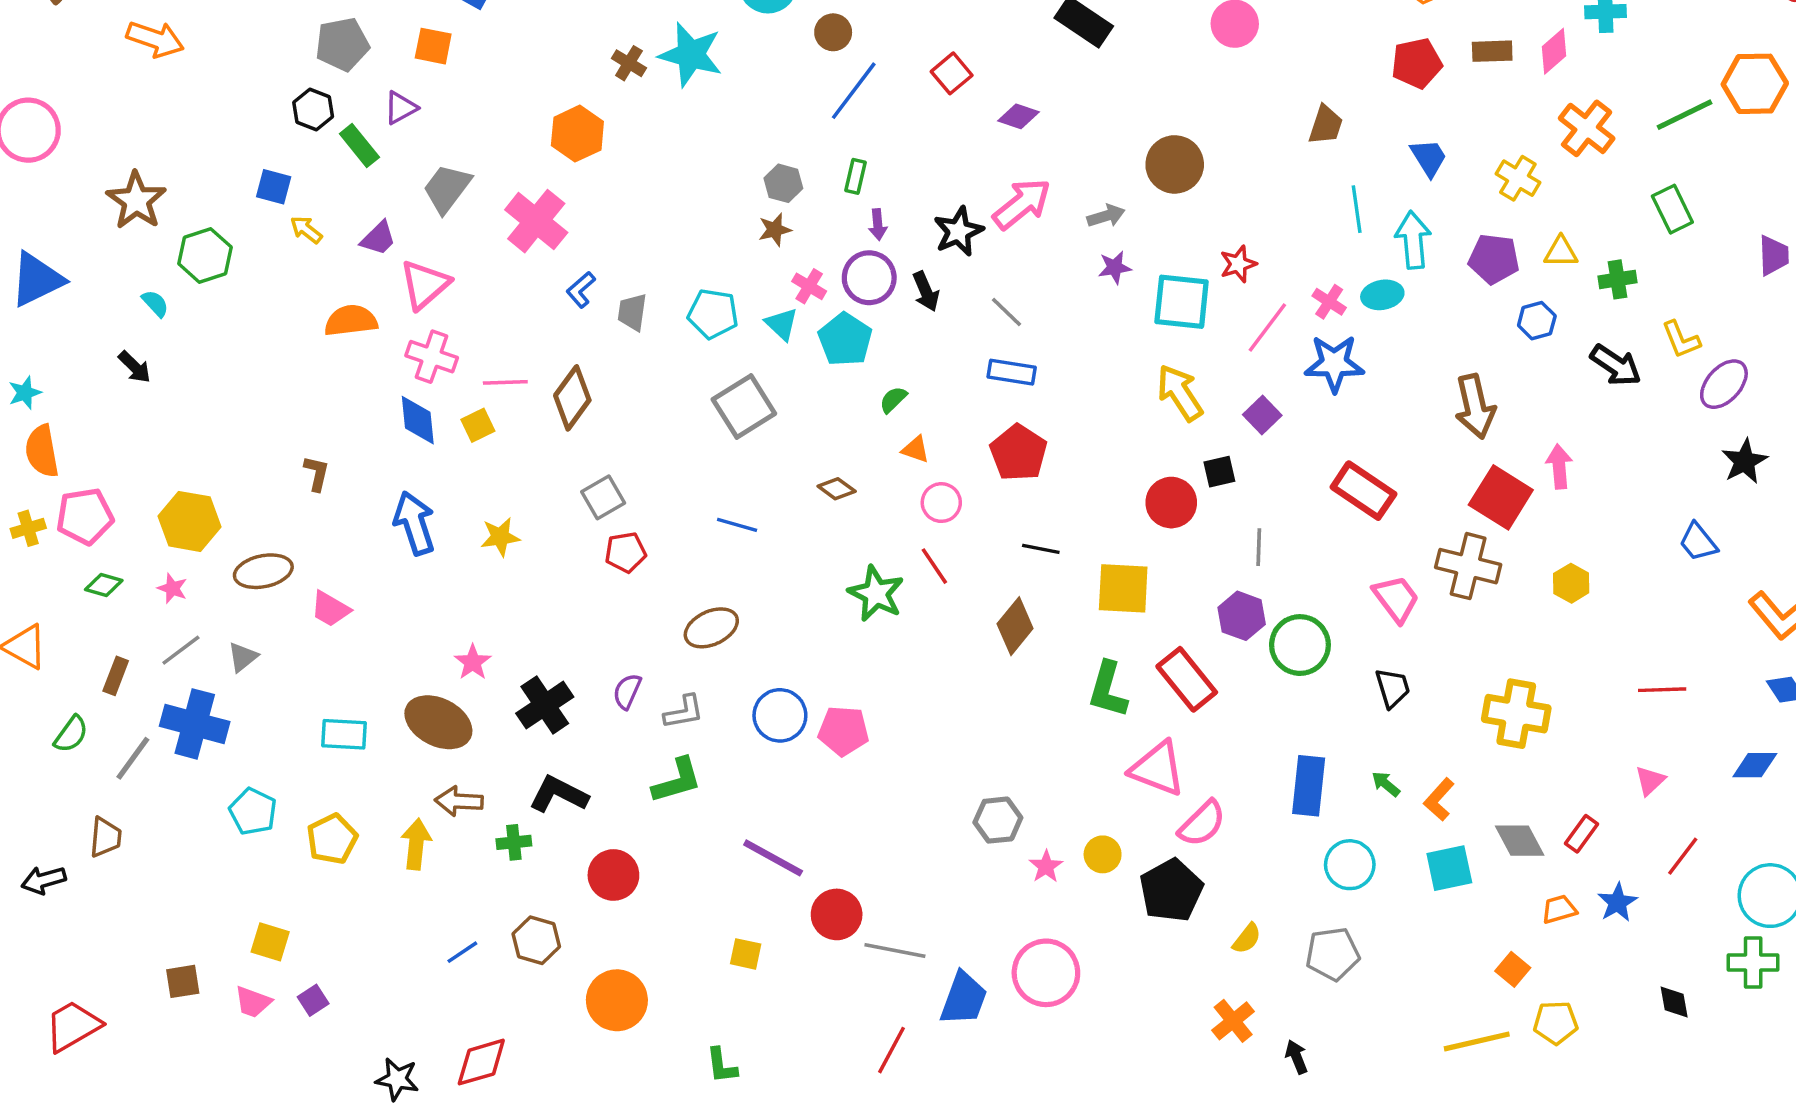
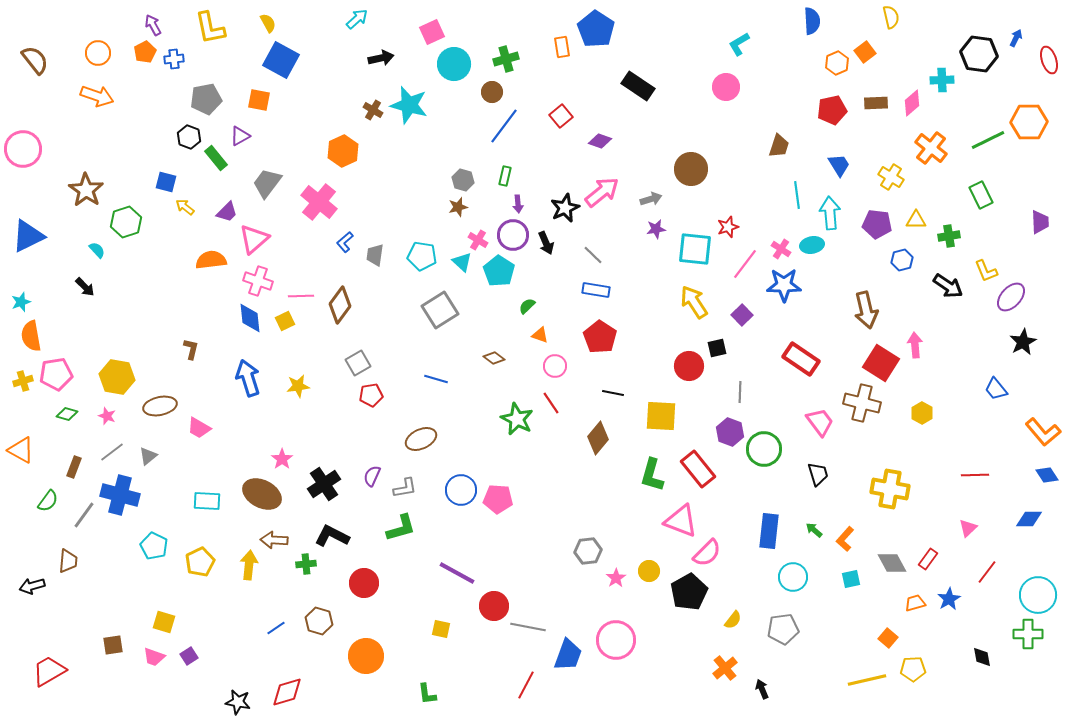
cyan square: (1449, 868) -> (851, 579), size x0.7

